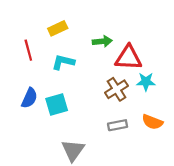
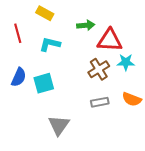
yellow rectangle: (58, 28) -> (45, 13), turned 54

